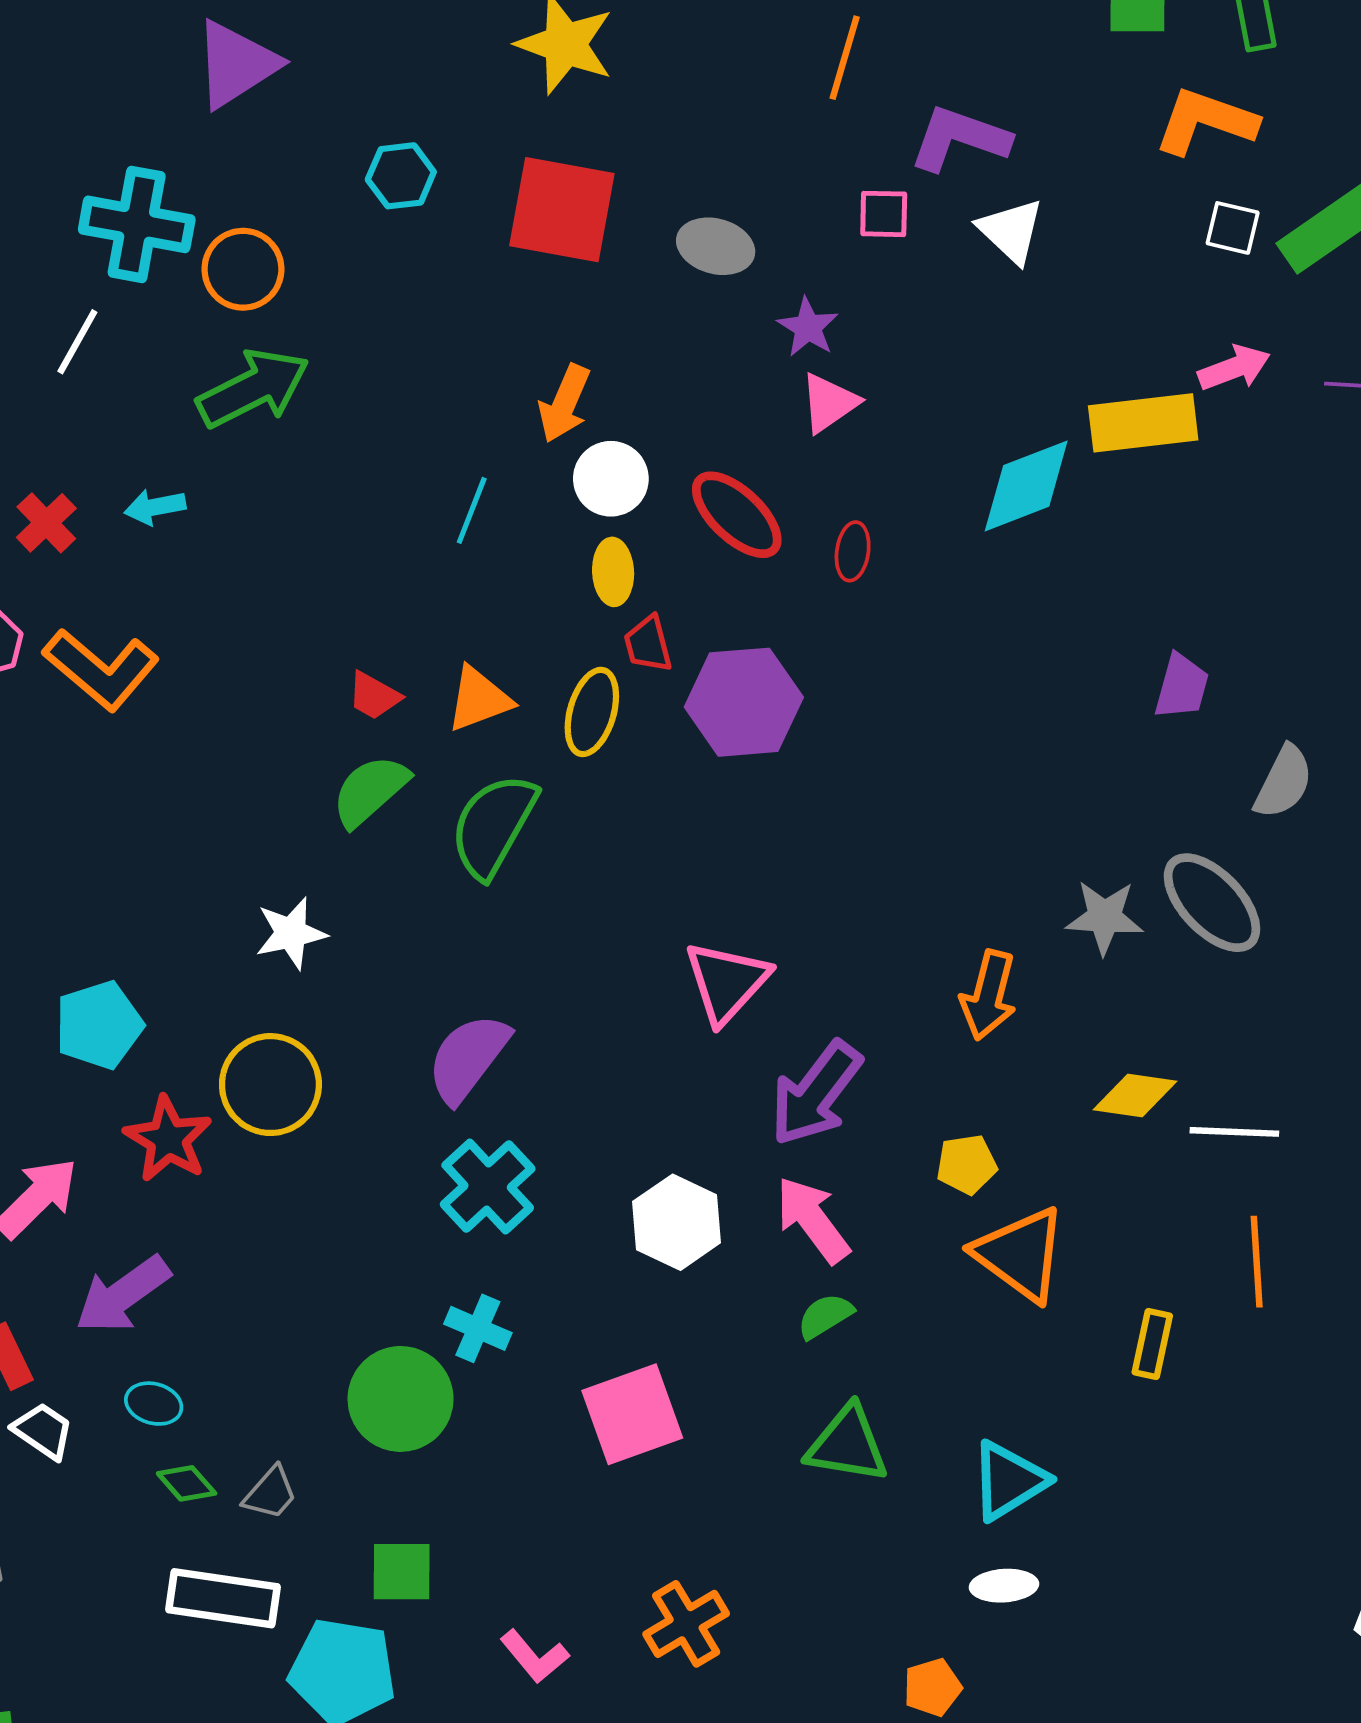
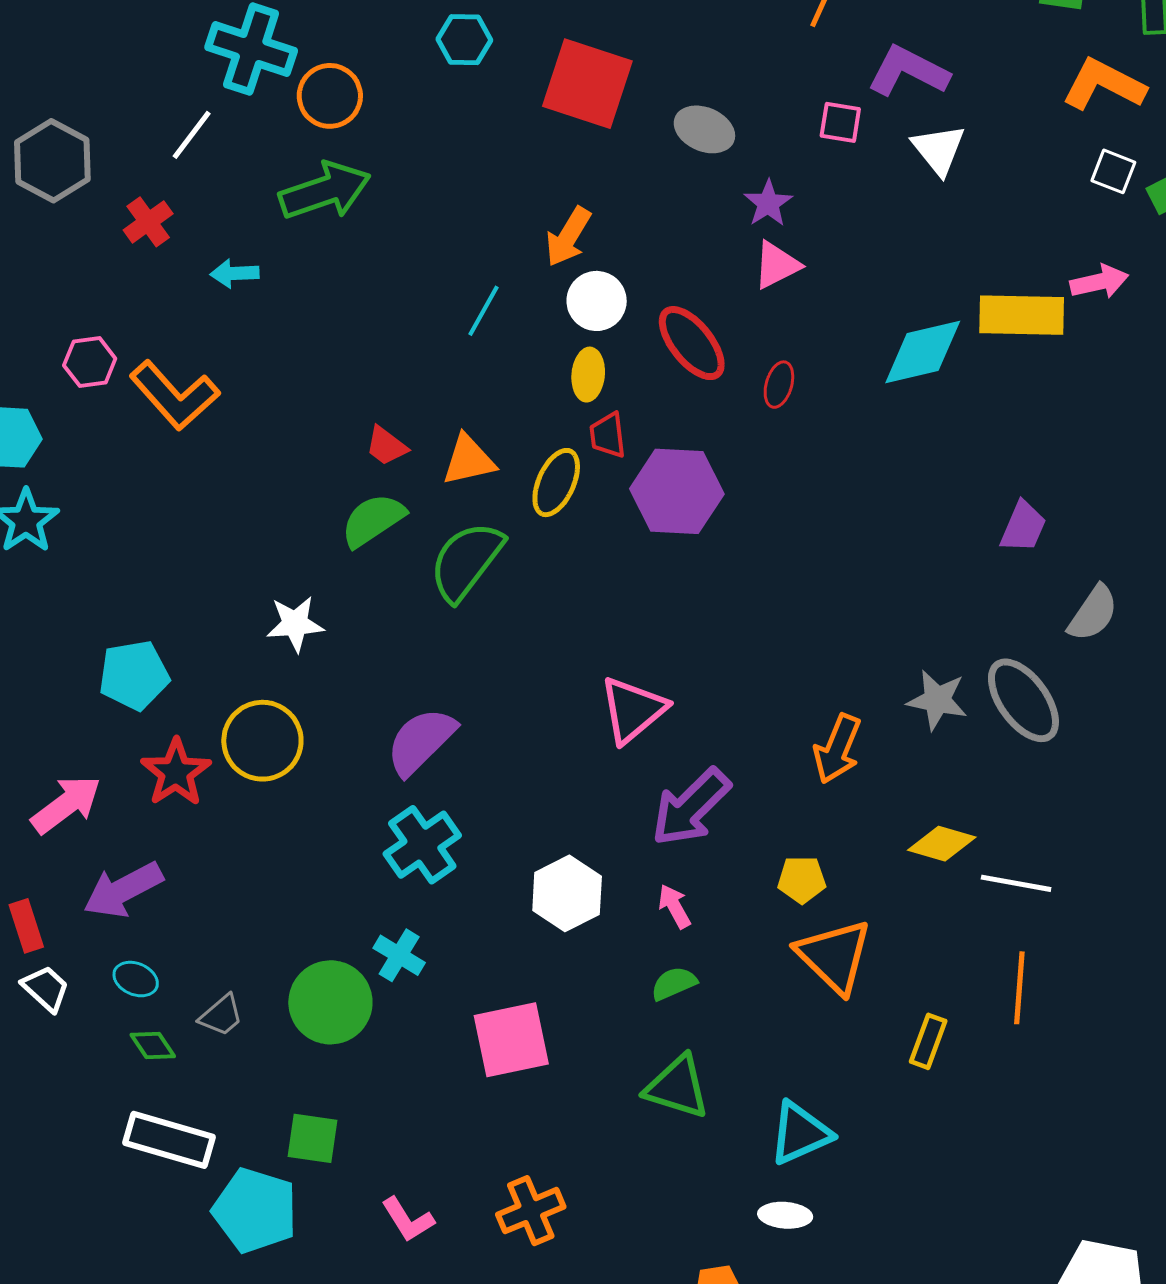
red cross: (46, 523) -> (148, 222), moved
pink arrow: (813, 1220) -> (674, 906), size x0.6
gray trapezoid: (270, 1493) -> (221, 1015), moved

